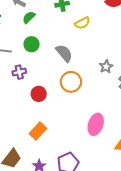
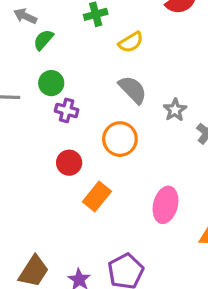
gray semicircle: (64, 53) -> (133, 90), moved
purple cross: (19, 72) -> (67, 110), moved, turned 32
orange rectangle: (38, 131) -> (97, 197), moved

